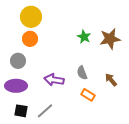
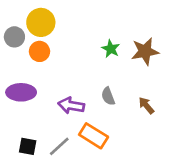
gray circle: (18, 61) -> (14, 37), moved
purple ellipse: (16, 86) -> (21, 92), moved
orange rectangle: (88, 95) -> (94, 136), moved, size x1.5

